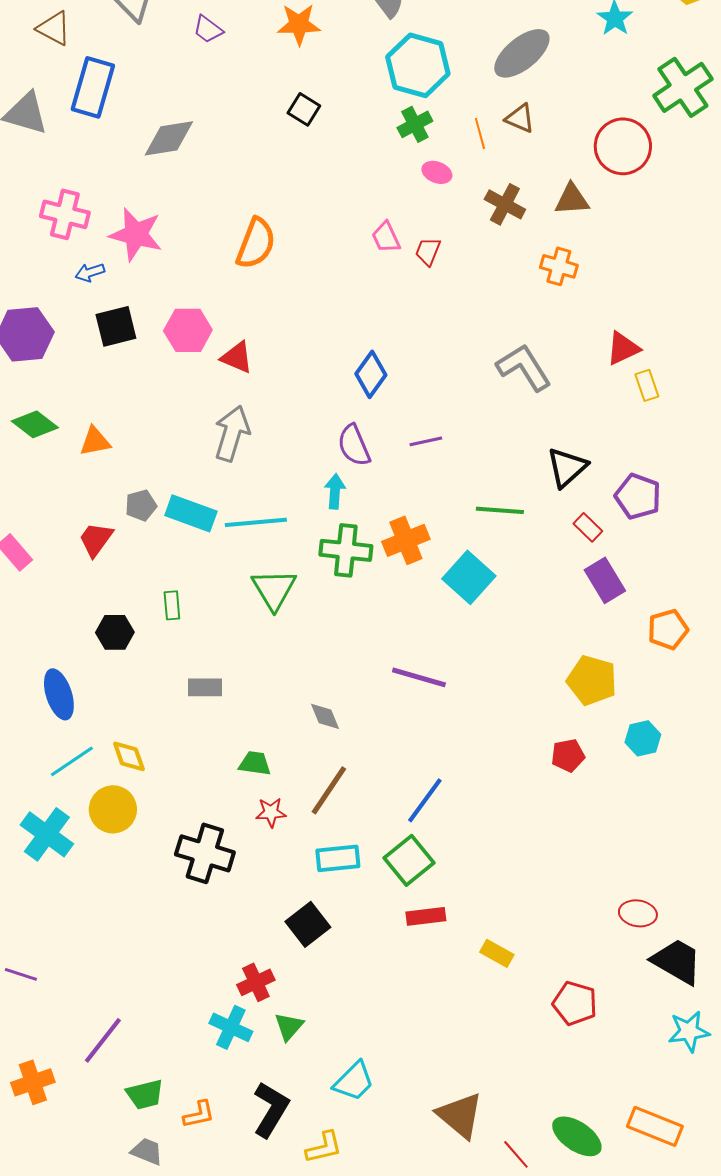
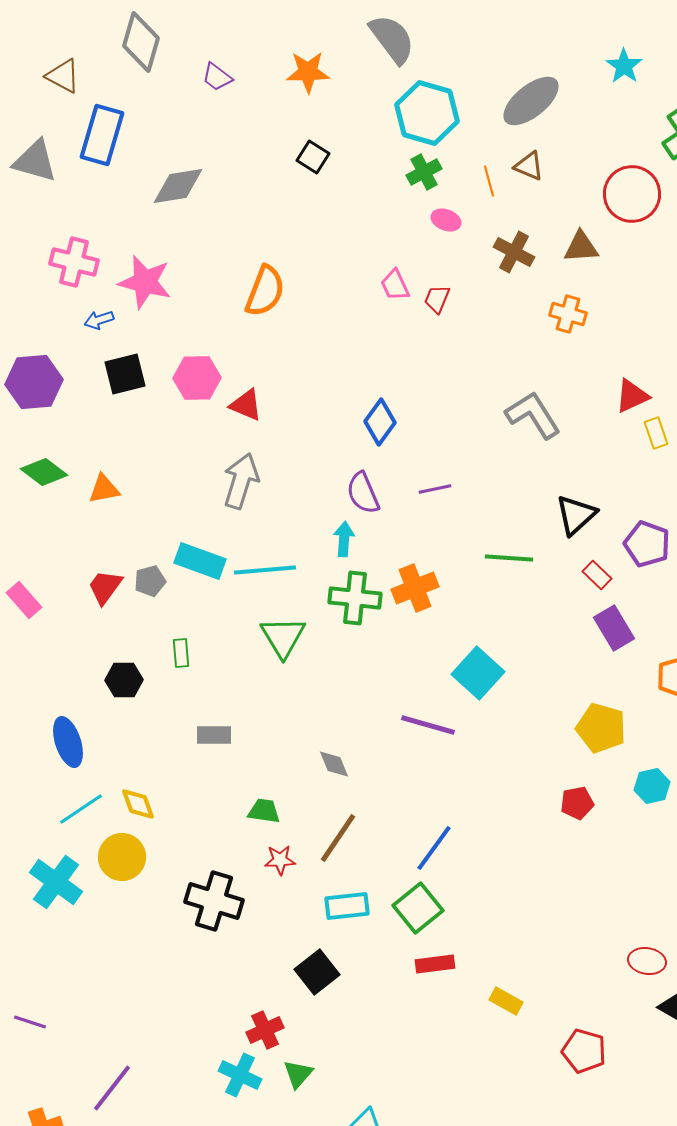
gray pentagon: (141, 505) -> (150, 581), moved
cyan square: (469, 577) -> (478, 673), moved

